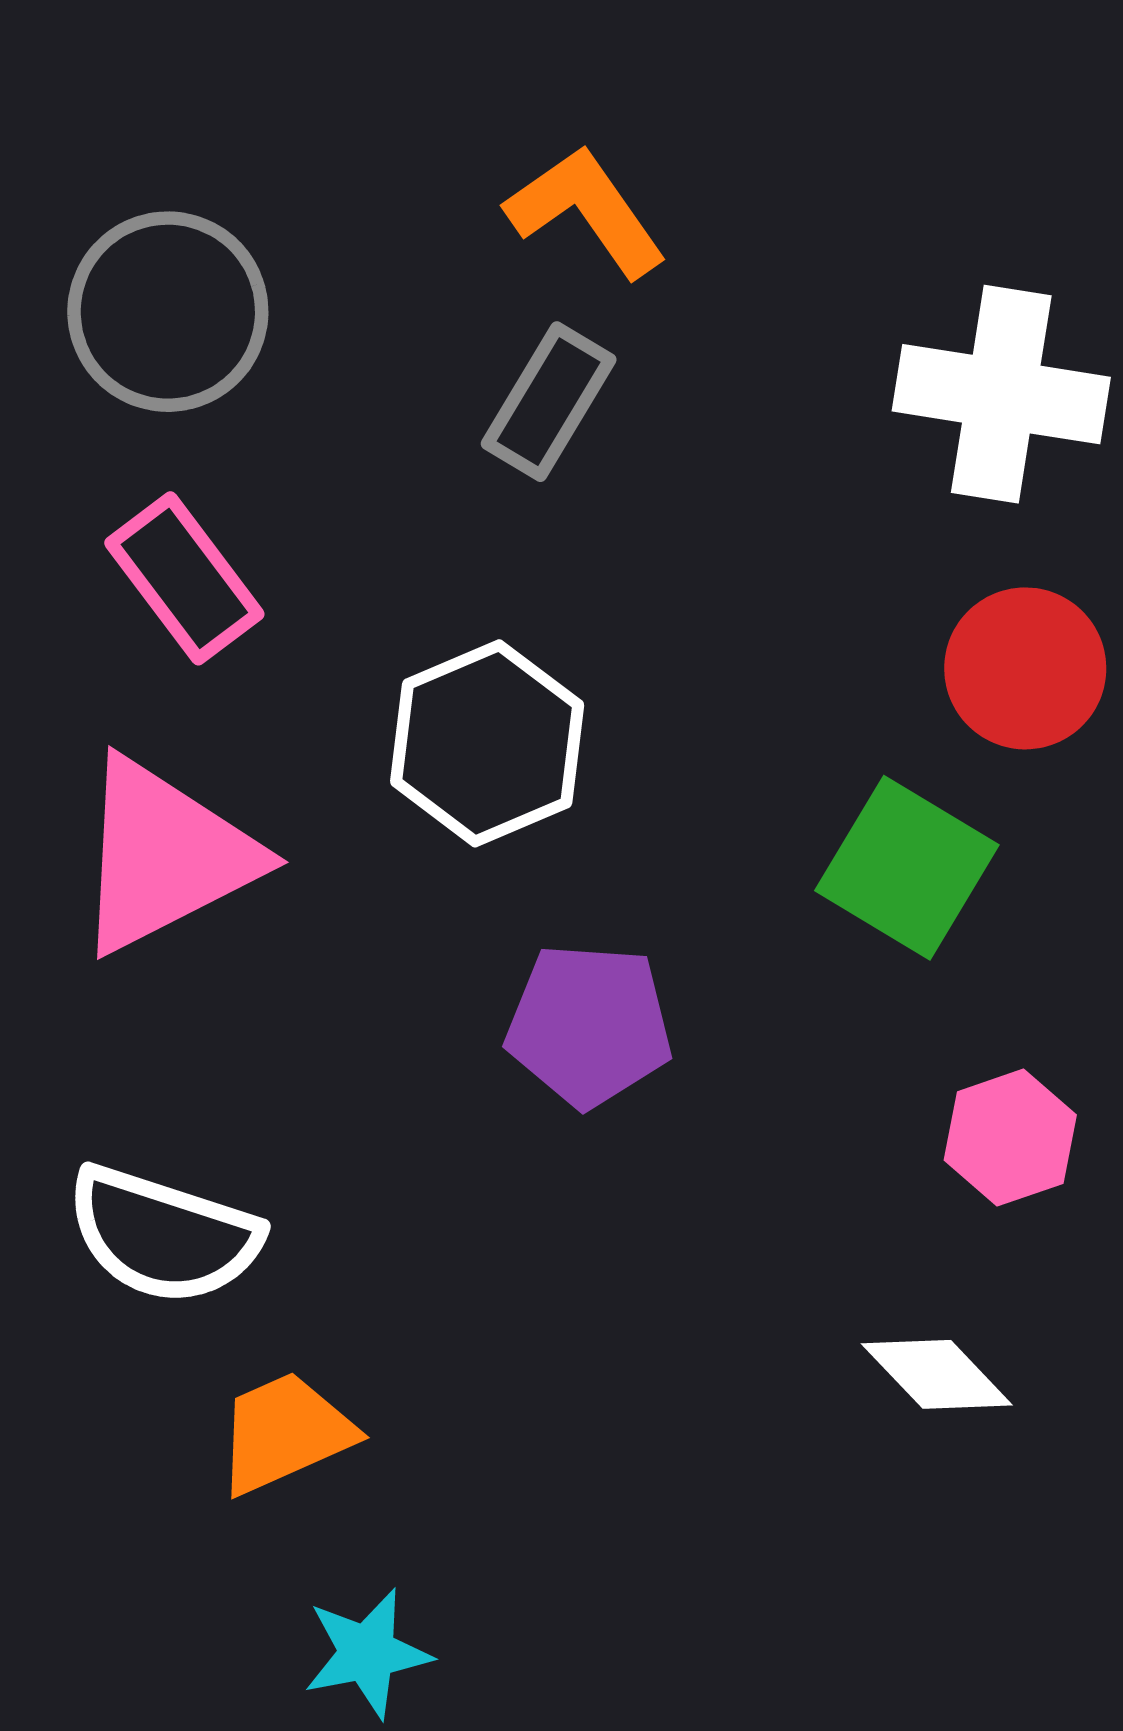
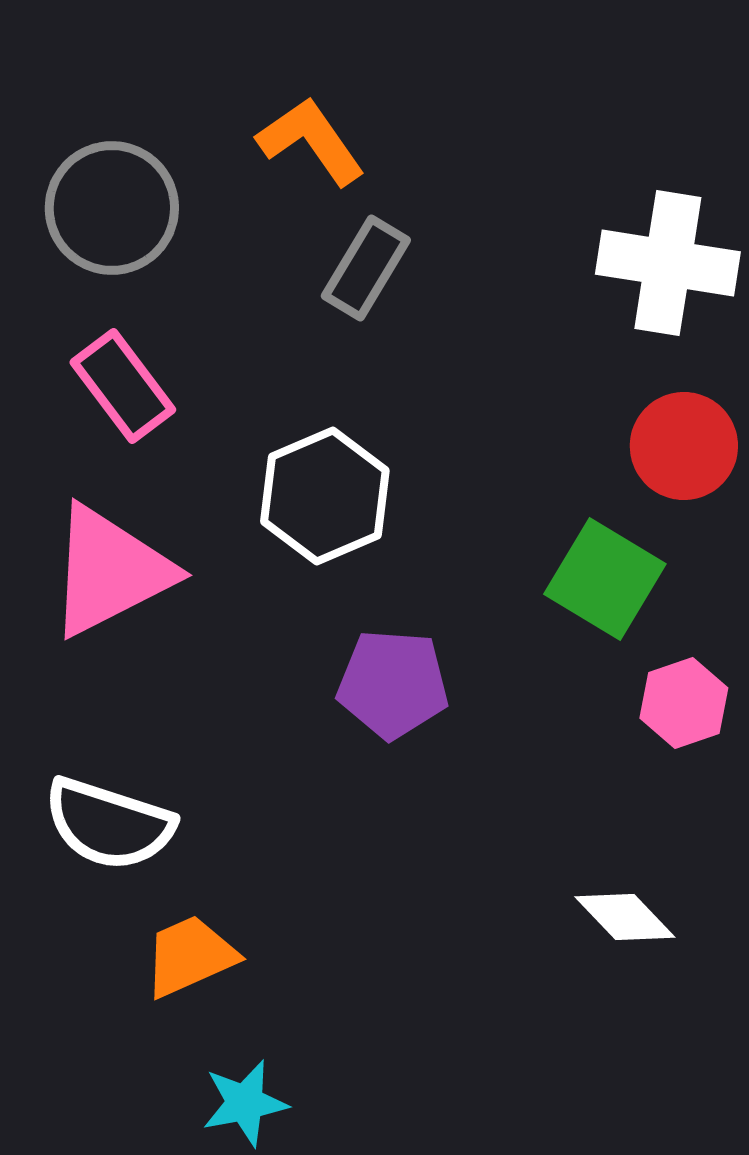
orange L-shape: (586, 211) -> (311, 141), moved
pink hexagon: (1010, 1138) -> (684, 703), moved

